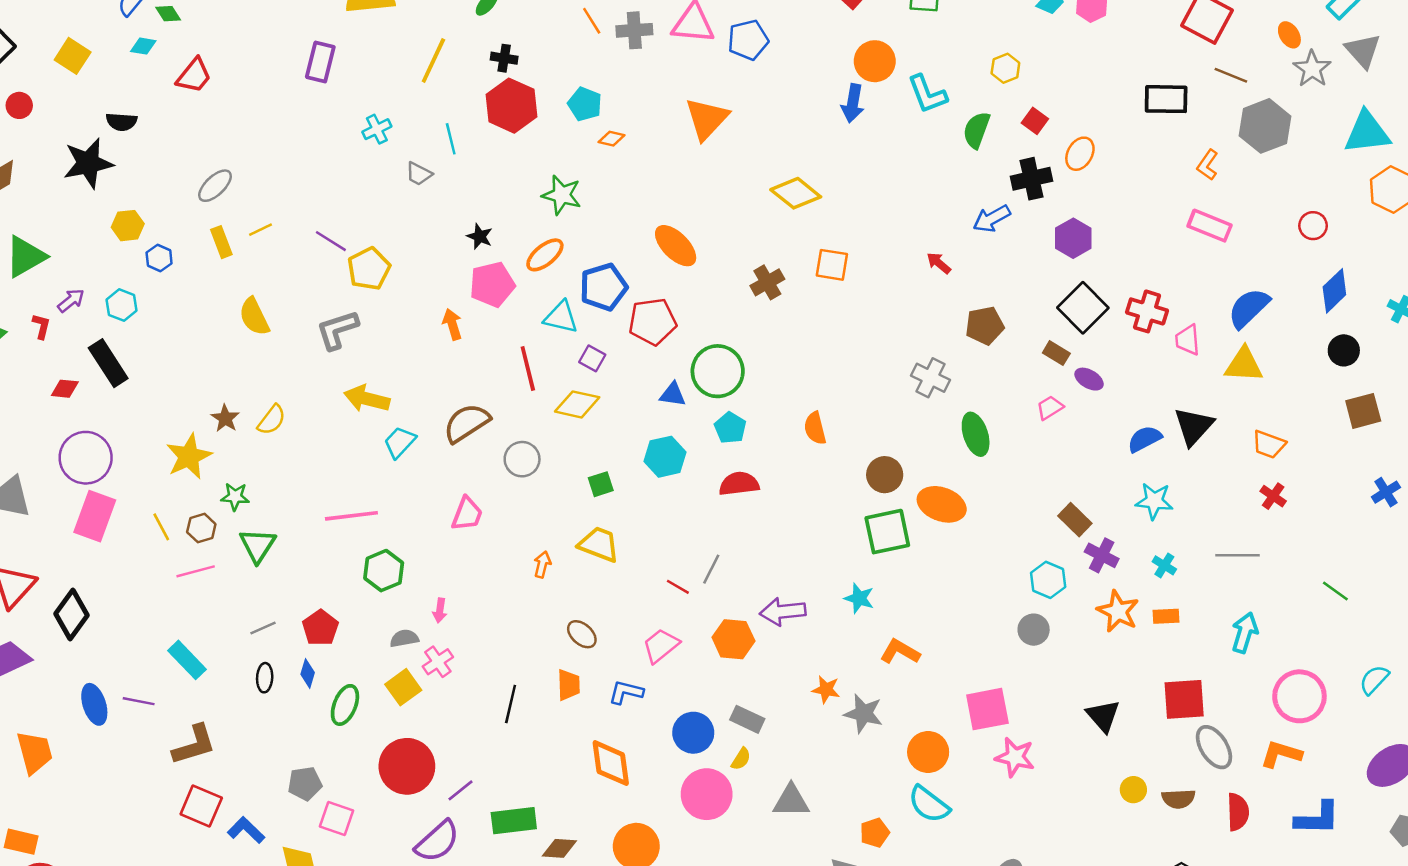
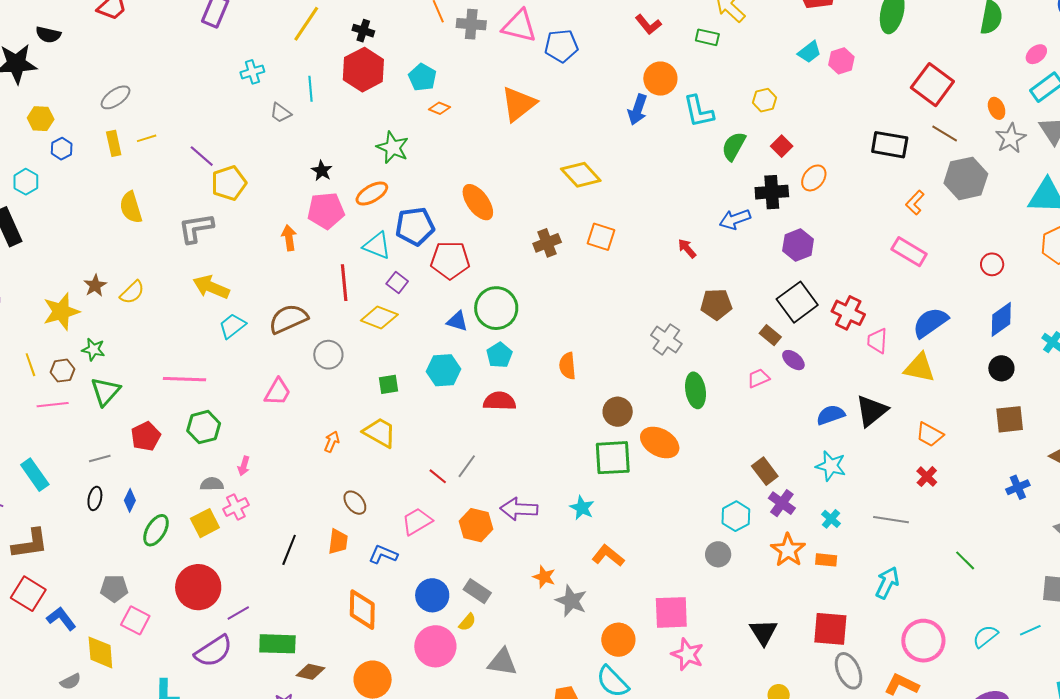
red pentagon: (320, 628) -> (146, 436), moved

